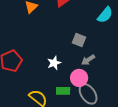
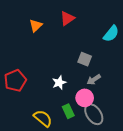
green rectangle: (63, 91) -> (68, 111), turned 64

